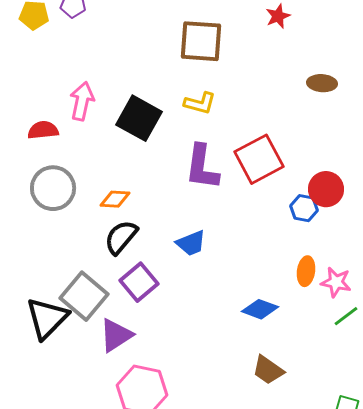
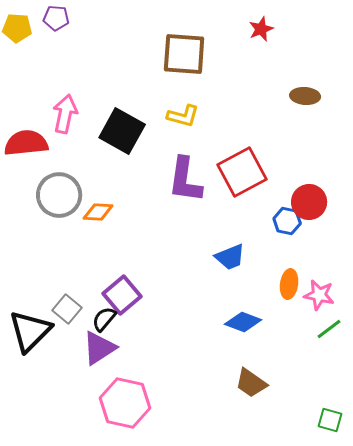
red semicircle: (43, 130) -> (26, 143), size x1.4
gray circle: (53, 188) -> (59, 195), moved
black semicircle: (121, 237) -> (104, 319), moved, size x0.7
blue trapezoid: (191, 243) -> (230, 257), moved
gray square: (84, 296) -> (67, 309), size x0.6

